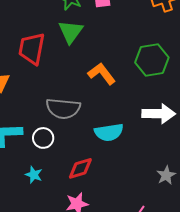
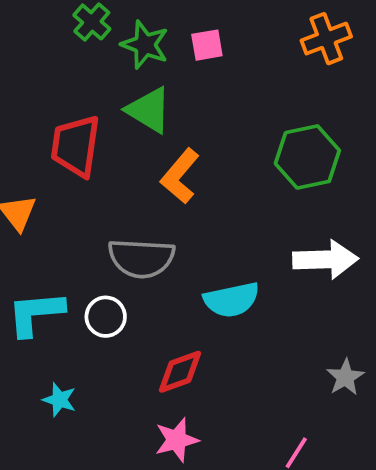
green triangle: (71, 32) -> (149, 110), turned -32
orange L-shape: (102, 74) -> (180, 176), moved, turned -100
cyan star: (34, 175) -> (59, 400), moved

